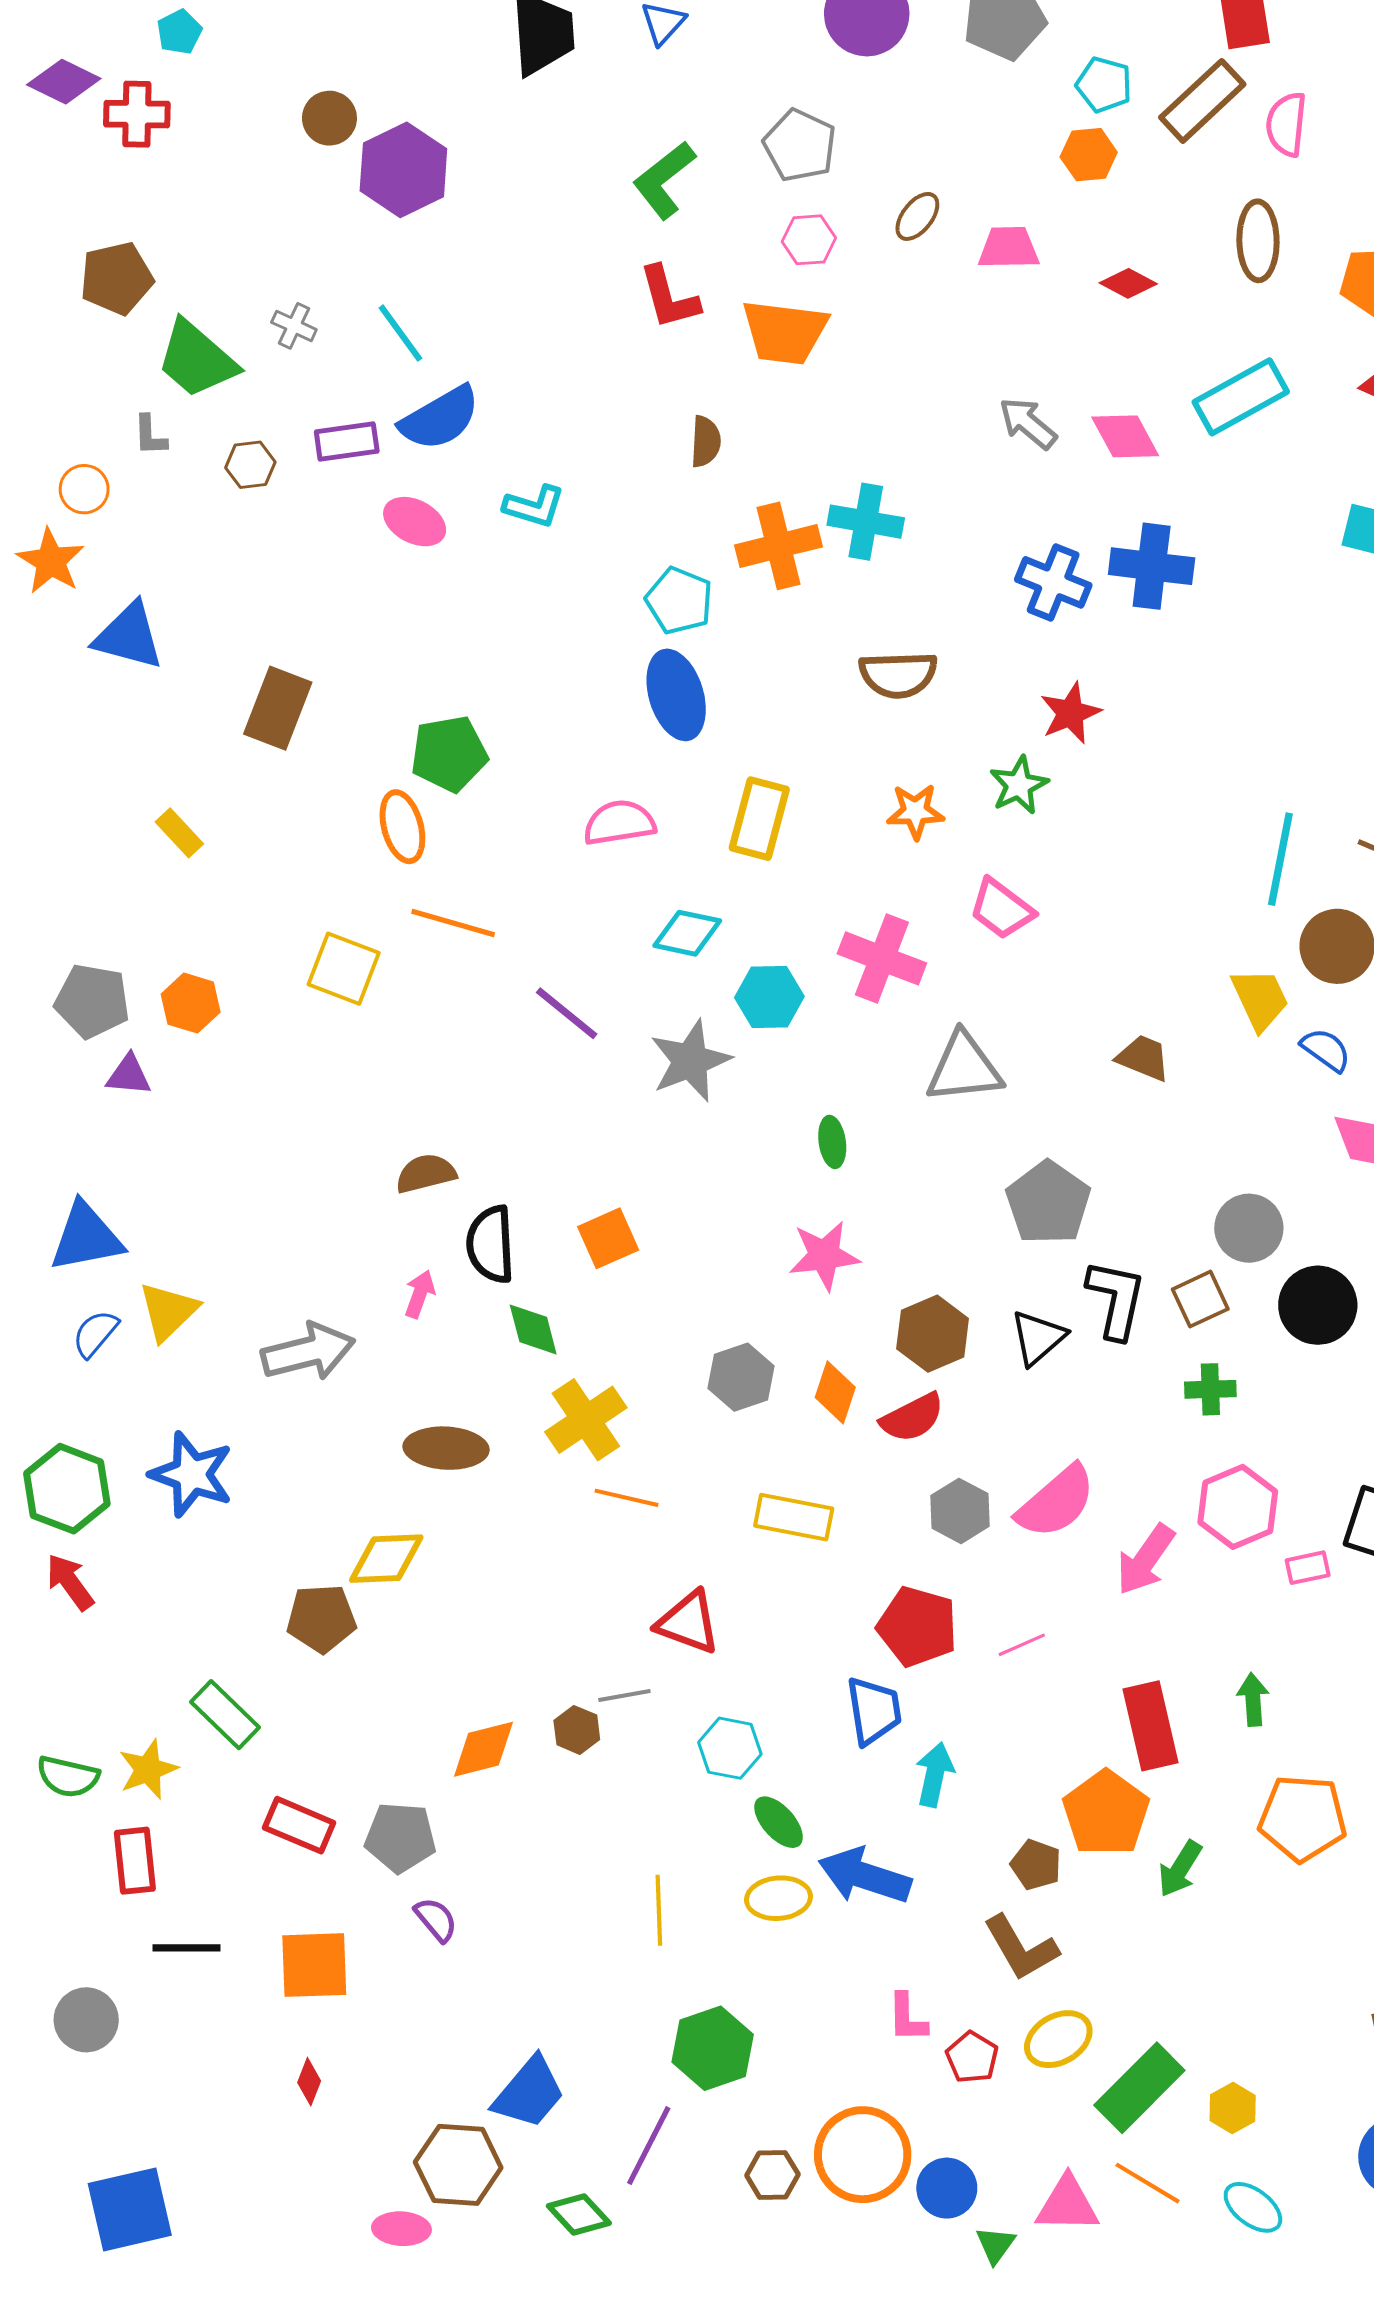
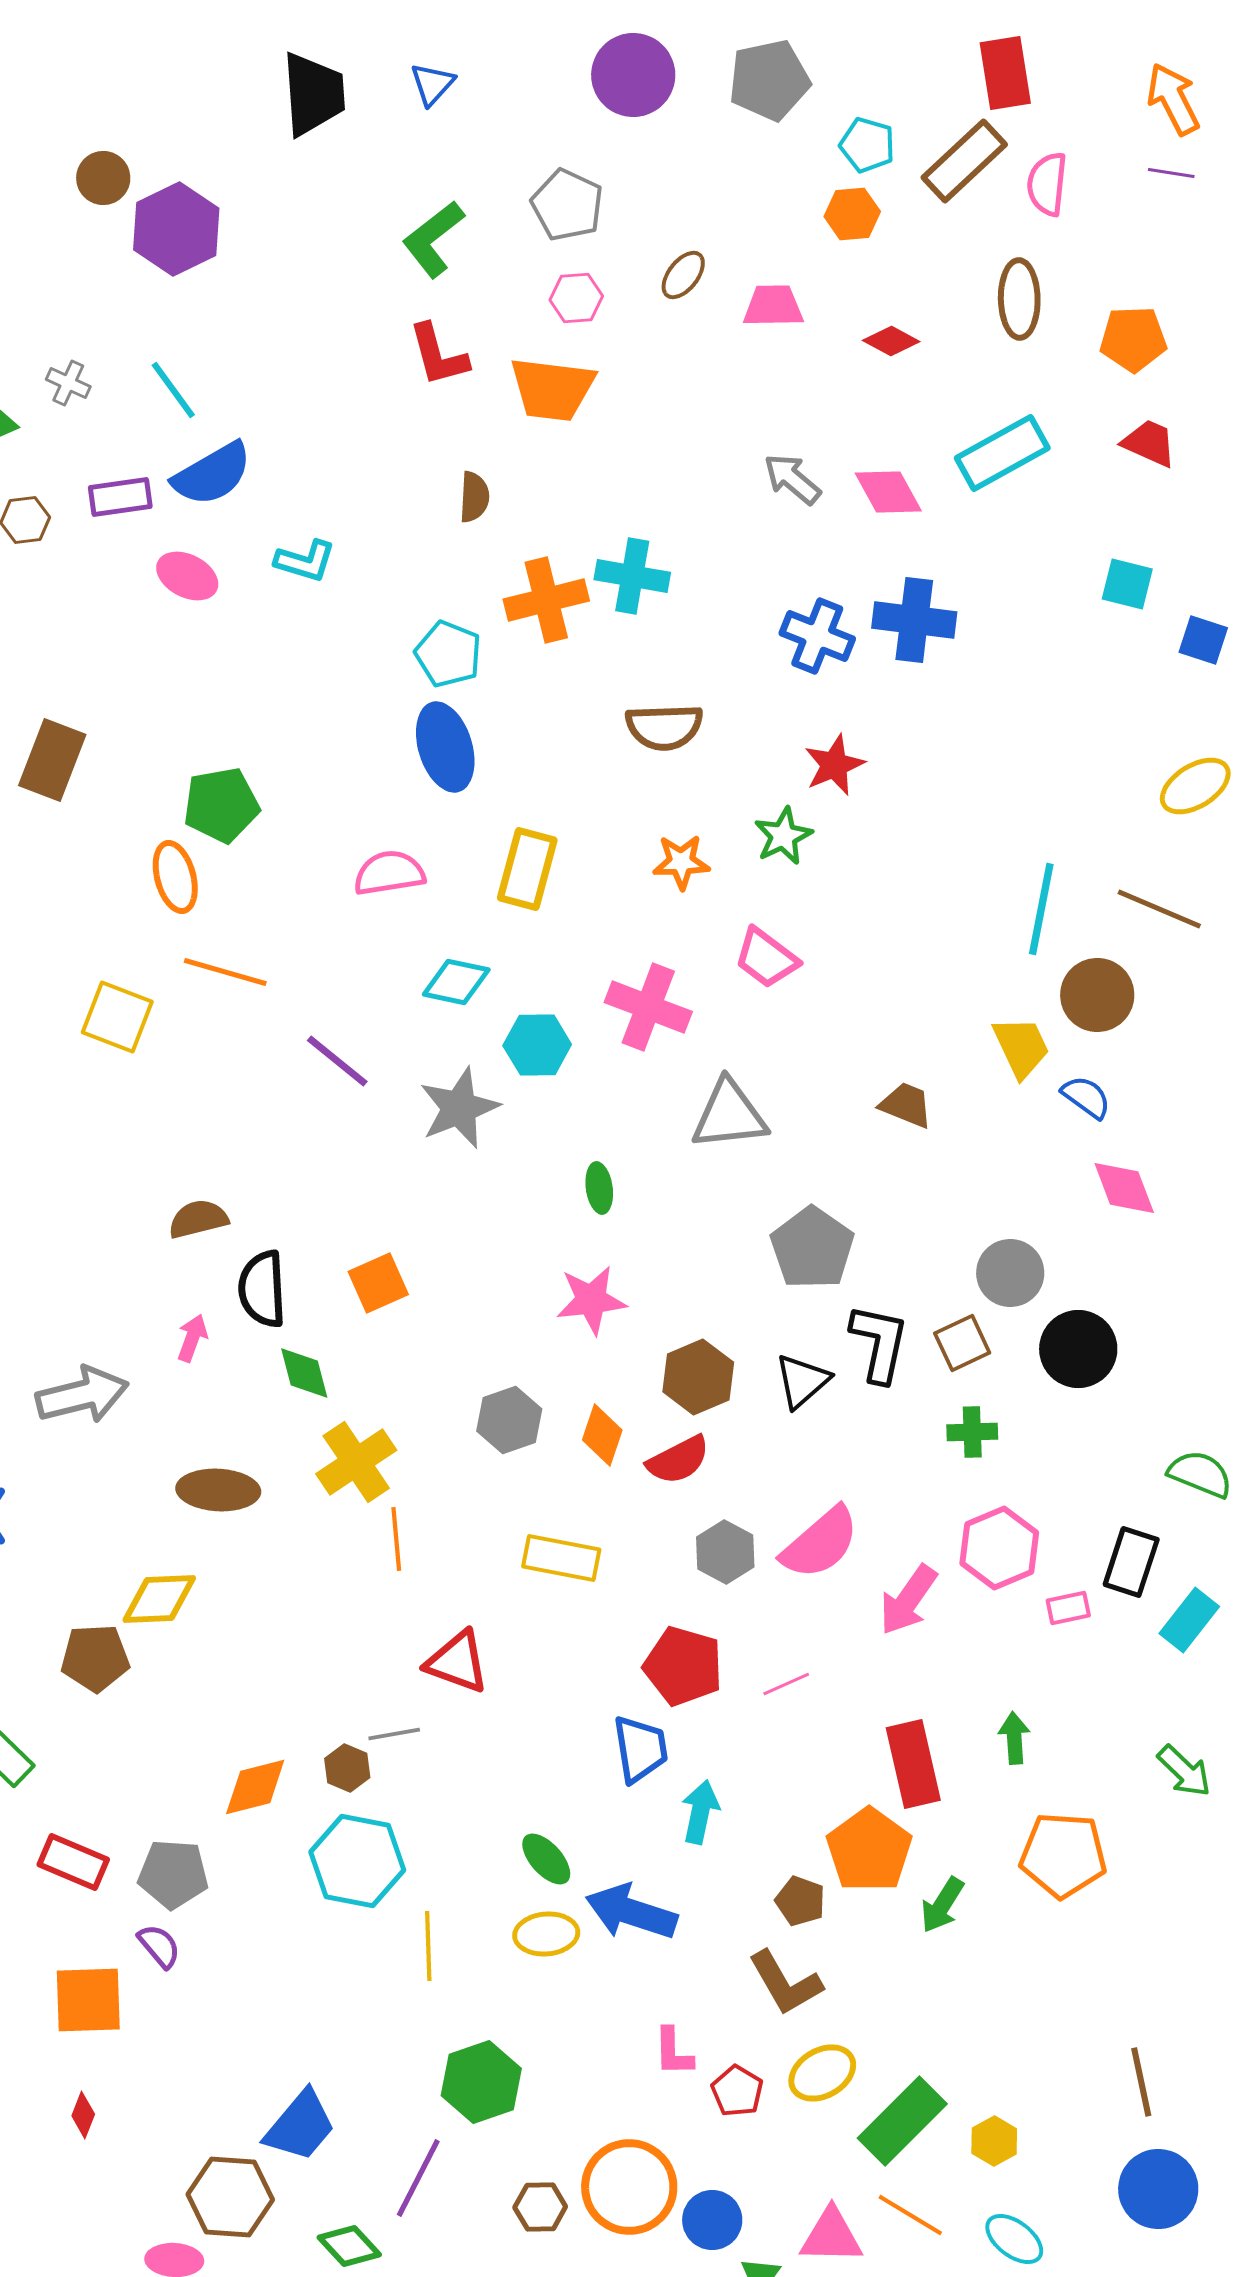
orange line: (626, 1498) -> (396, 1539), turned 72
cyan hexagon: (730, 1748) -> (357, 1861), moved, size x1.5
purple semicircle: (436, 1919) -> (159, 1946), moved

